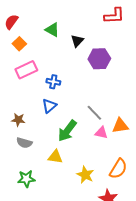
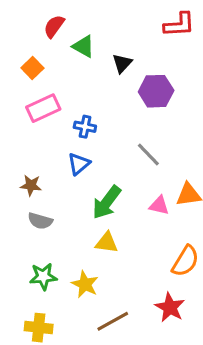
red semicircle: (11, 22) -> (54, 26), moved
gray line: (94, 113) -> (148, 154), moved
yellow triangle: (55, 157) -> (107, 243), moved
yellow star: (85, 175) -> (85, 284), moved

